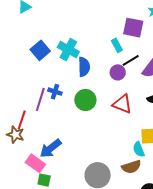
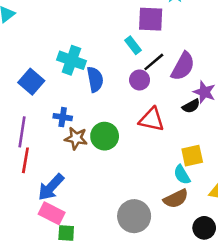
blue square: (40, 50) -> (31, 82), moved
purple line: (40, 99) -> (22, 132), moved
green circle: (85, 100) -> (105, 136), moved
brown star: (15, 135) -> (76, 138), moved
blue arrow: (51, 148) -> (51, 187), moved

